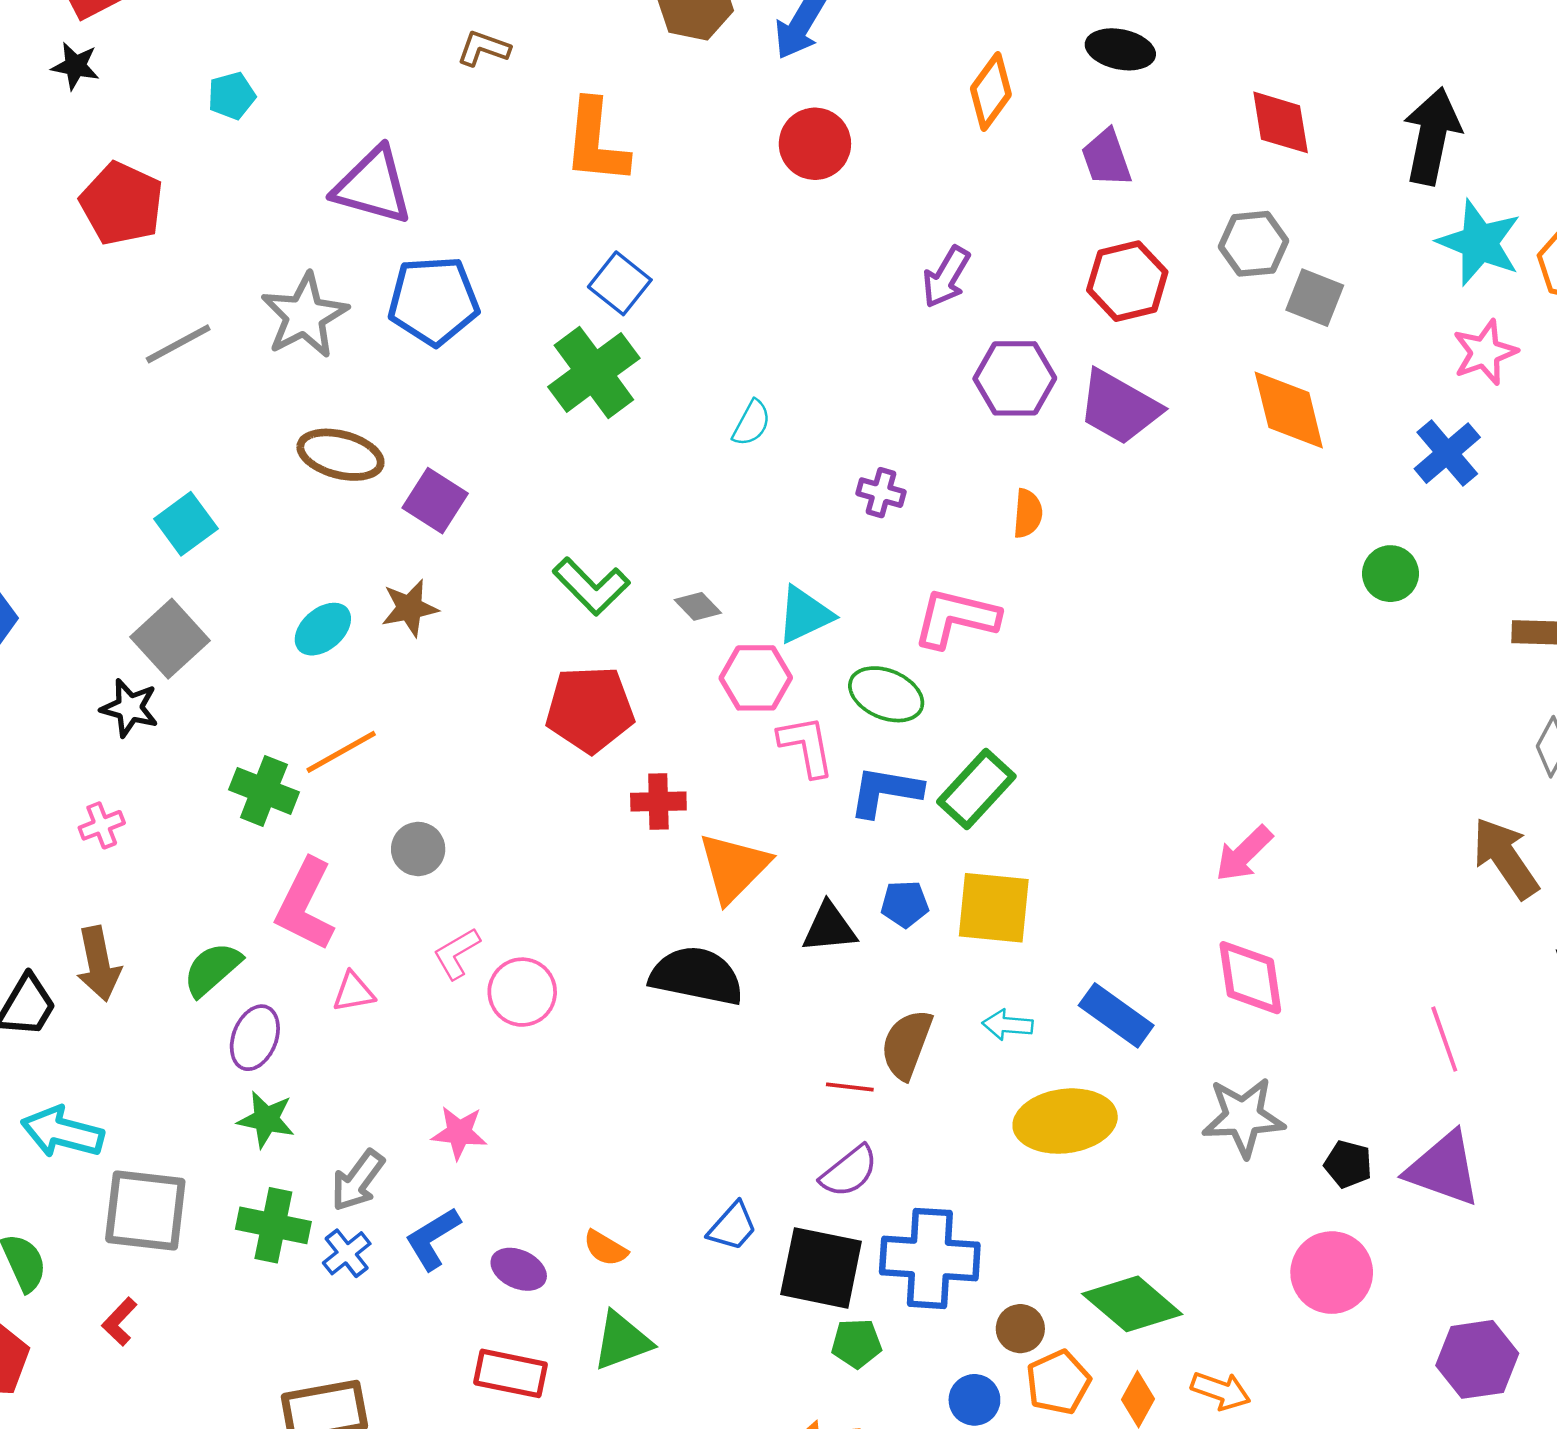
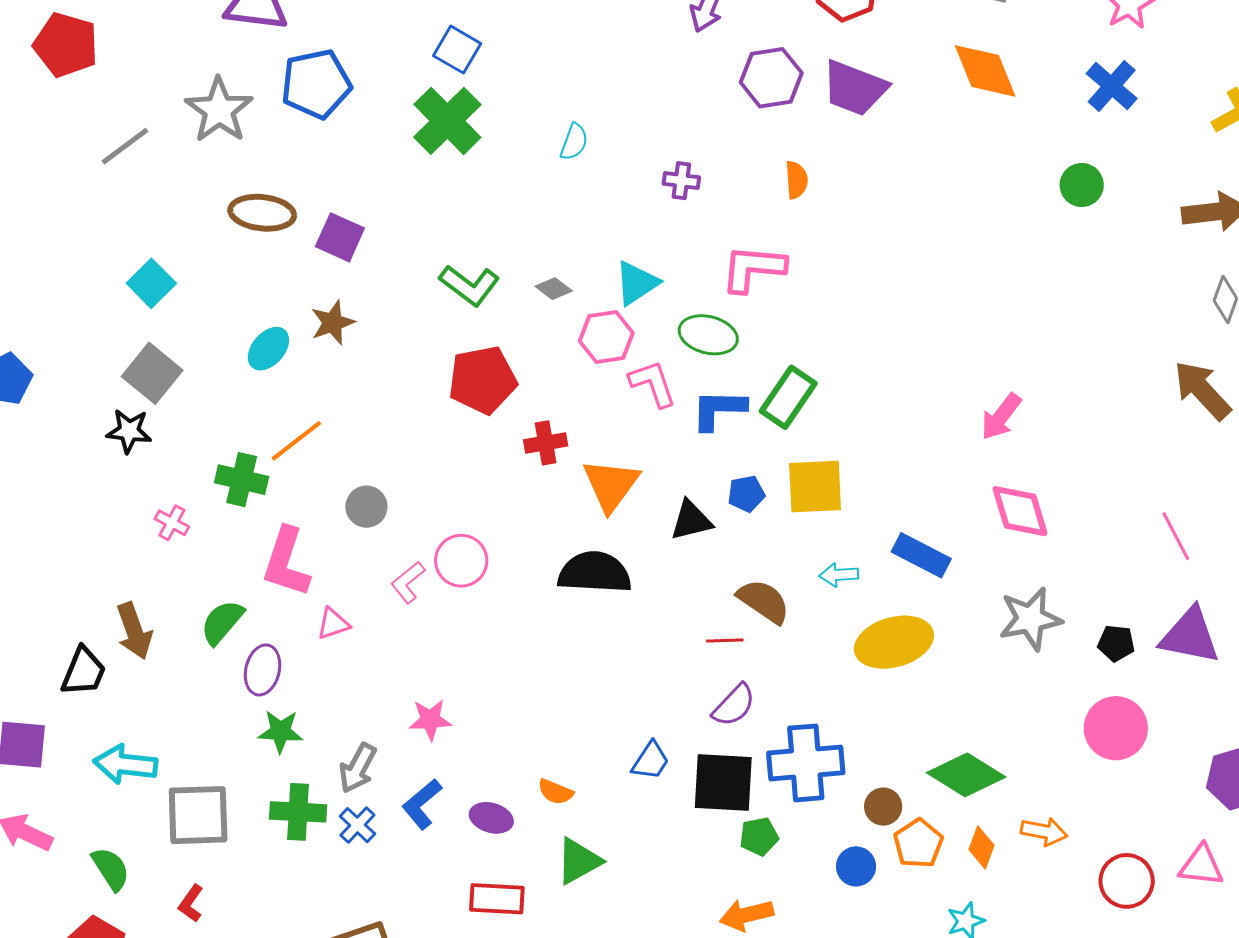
pink cross: (102, 825) -> (172, 523), moved, turned -32
pink circle: (522, 992) -> (461, 561), moved
brown semicircle: (907, 1044) -> (764, 601), turned 112

